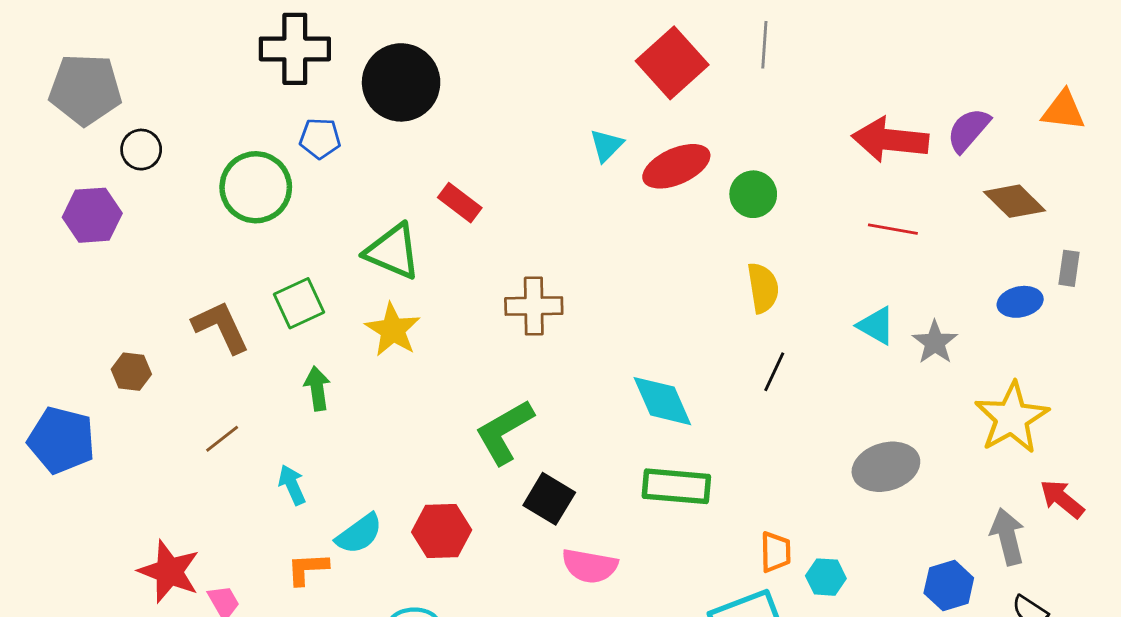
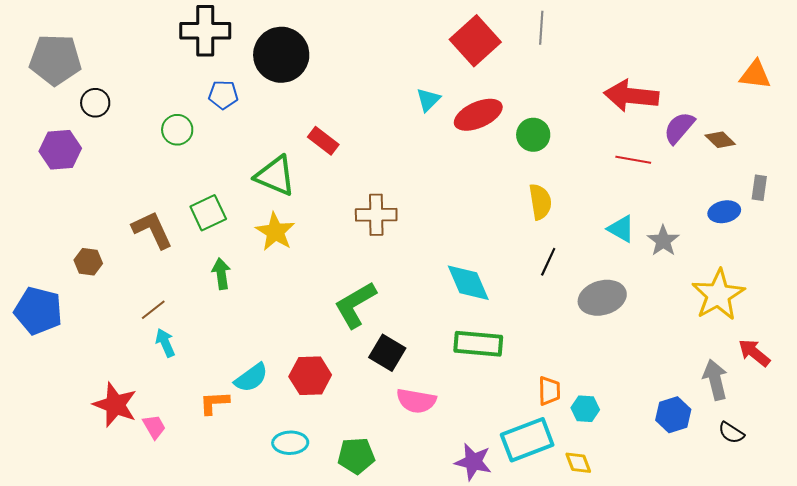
purple semicircle: (968, 130) -> (679, 128), moved
green circle: (256, 187) -> (177, 130), size x0.6
brown diamond: (1015, 201) -> (720, 140), size x0.7
gray ellipse: (886, 467) -> (602, 298), moved
cyan arrow: (292, 485) -> (165, 343), moved

